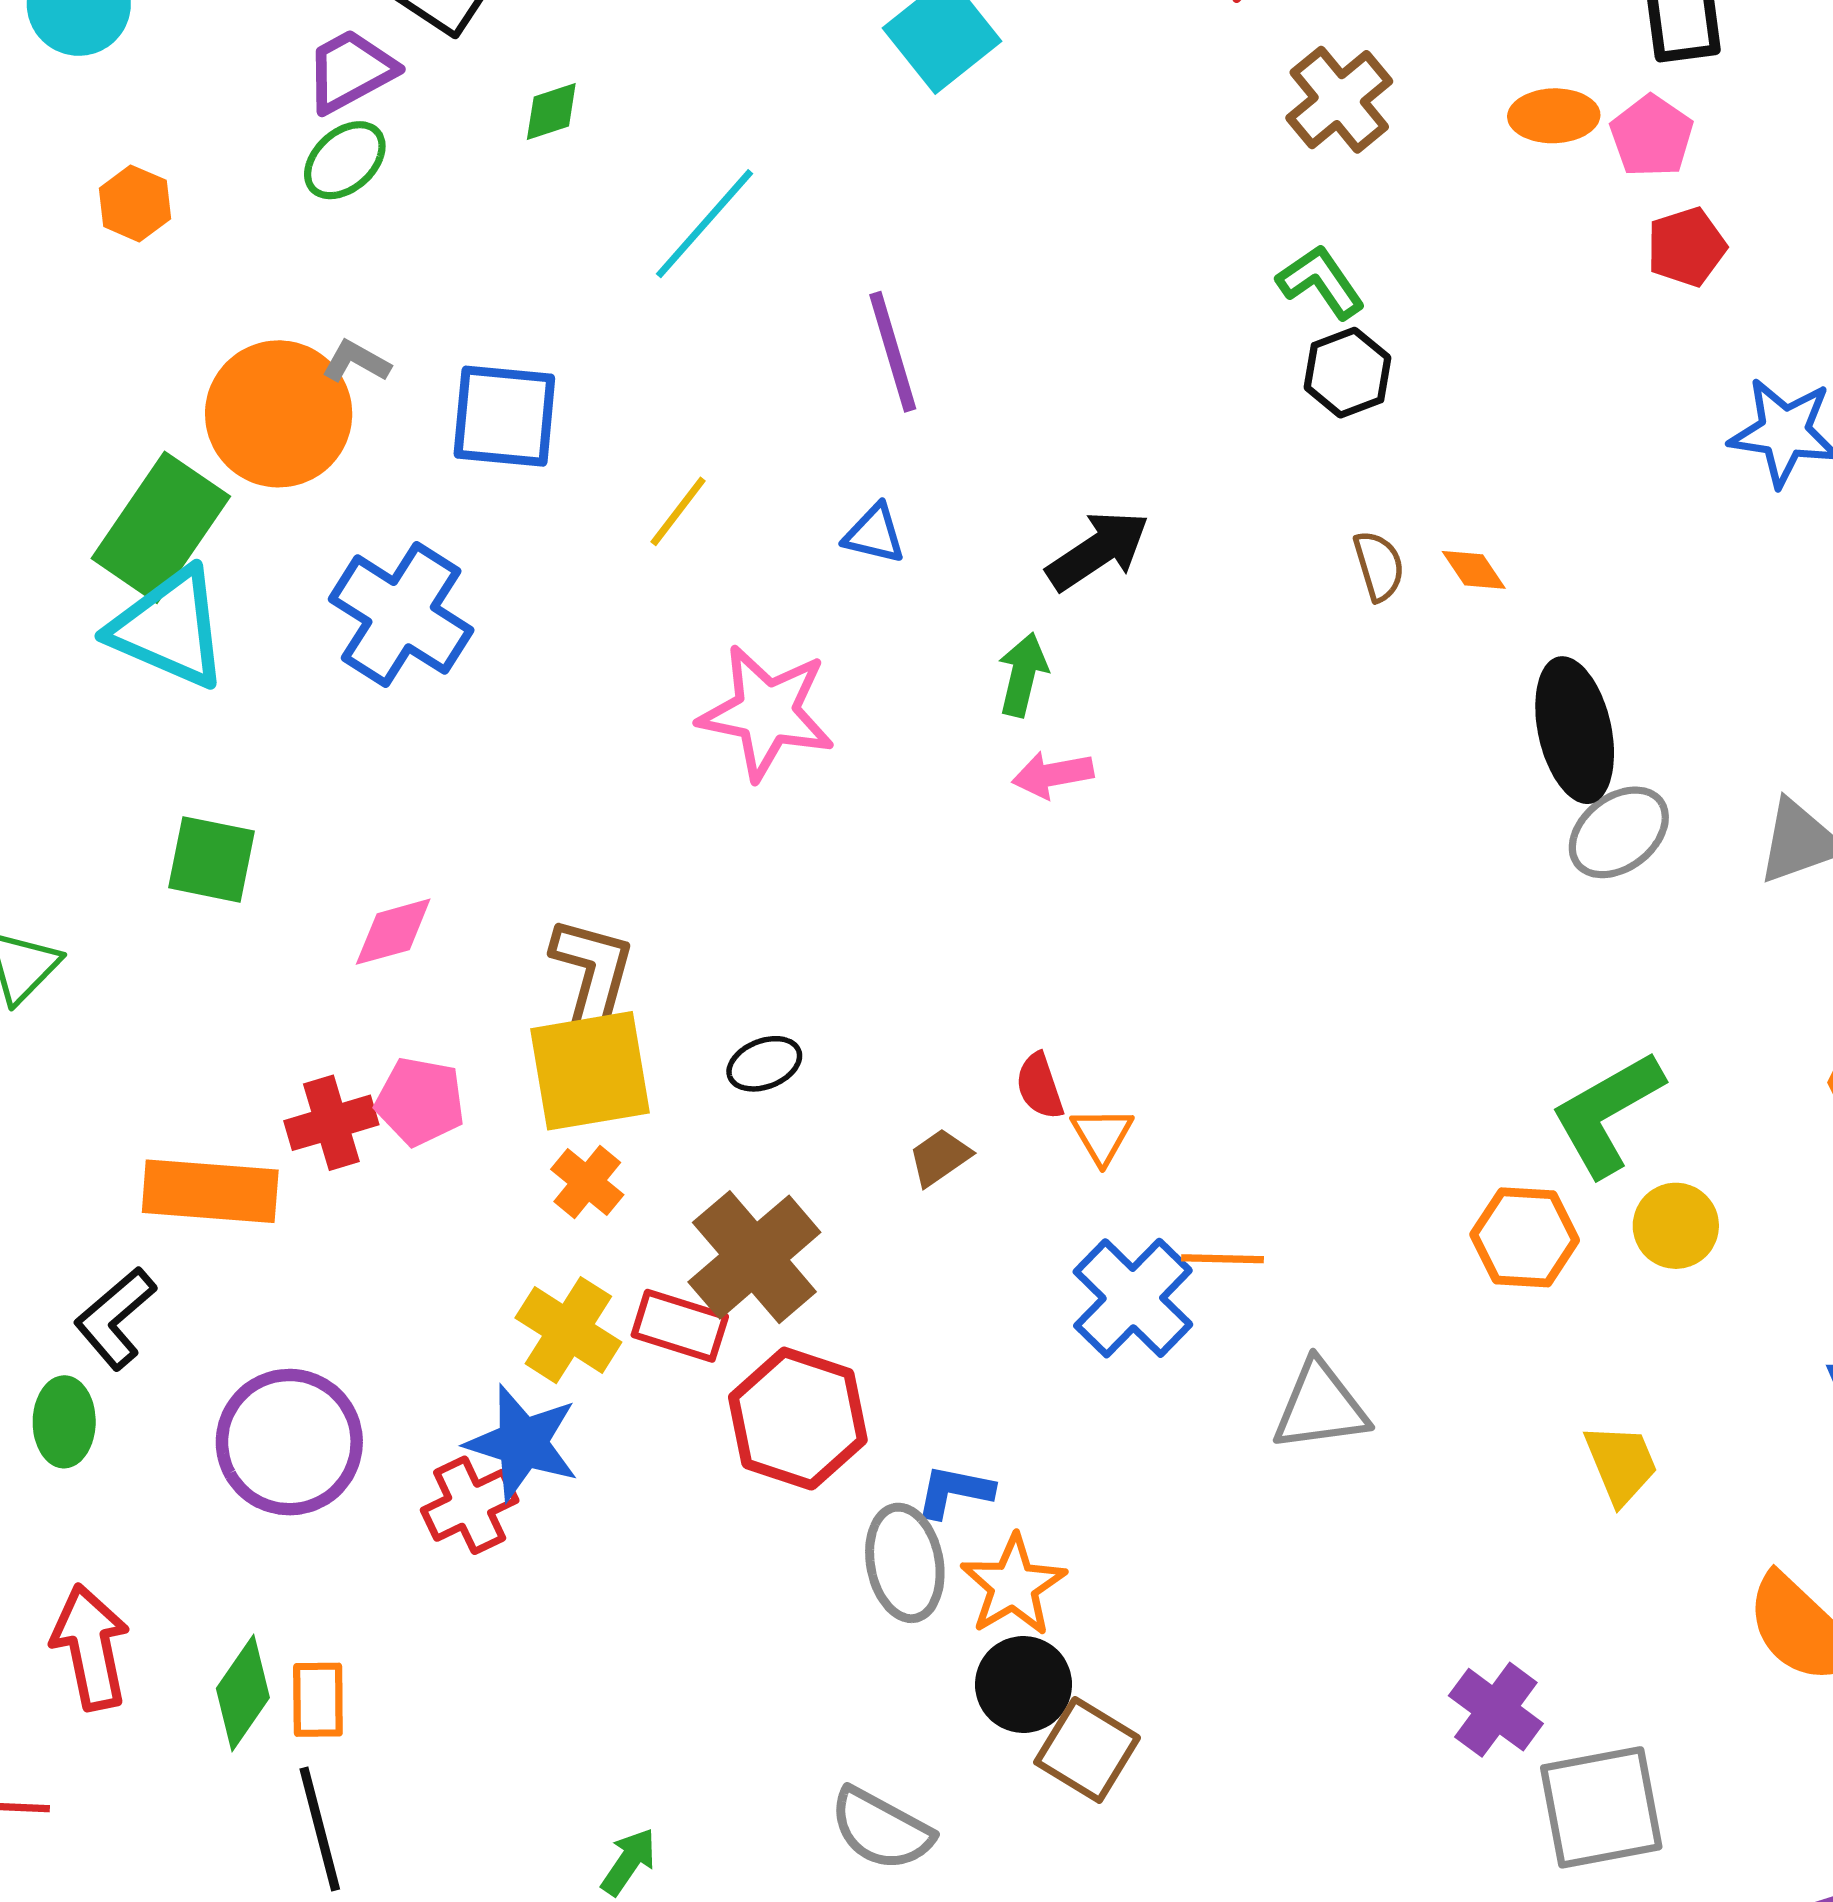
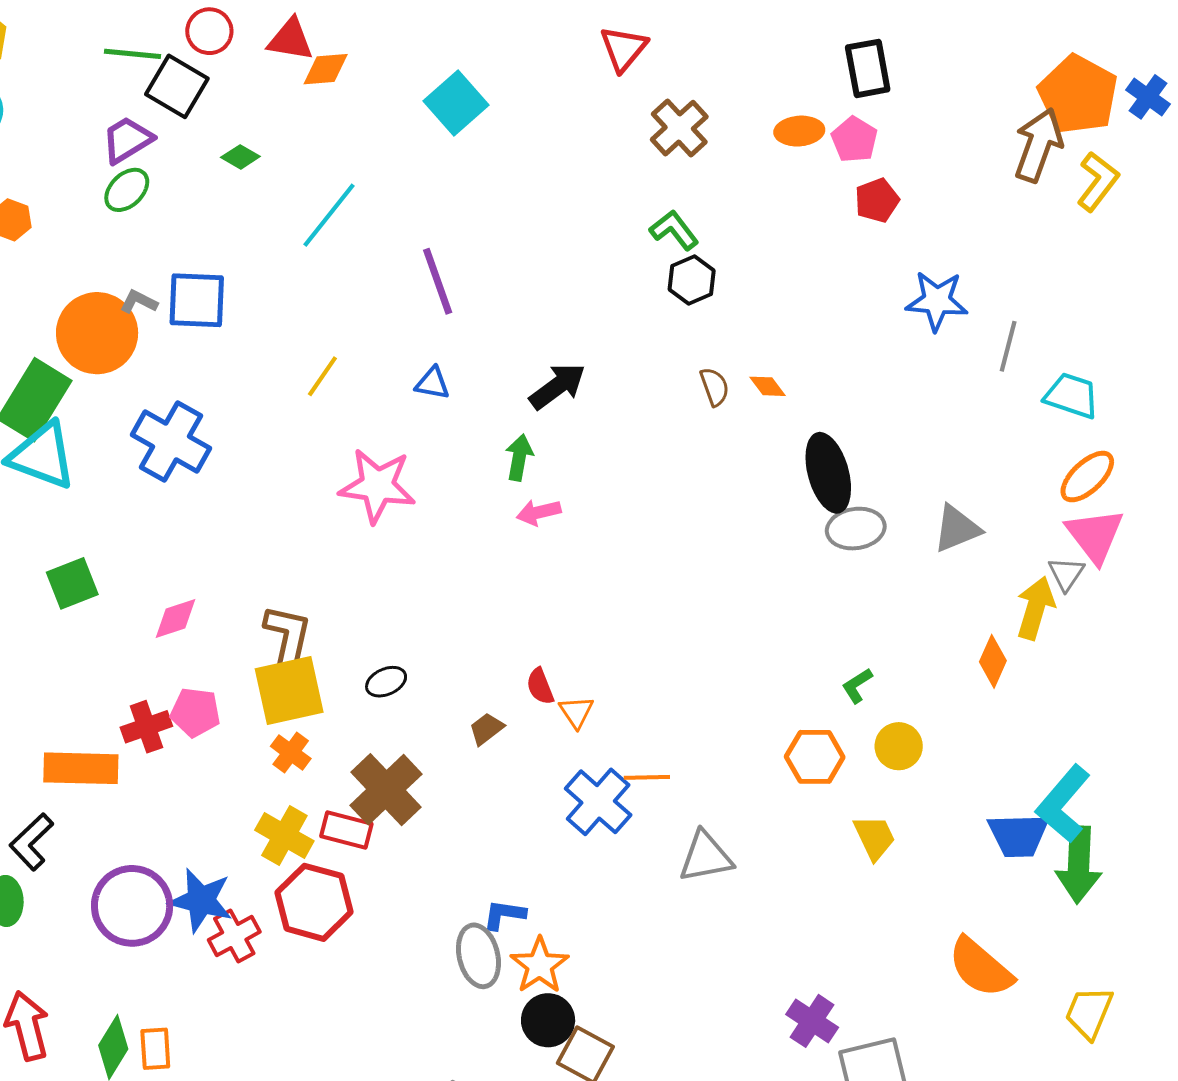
green diamond: (551, 111) -> (240, 157), turned 51
blue square: (504, 416) -> (197, 300), moved
gray ellipse: (1619, 832) -> (856, 529), turned 32
green square: (211, 859) -> (72, 583), turned -30
green L-shape: (1607, 1113) -> (857, 686), size x0.5
red hexagon: (798, 1419) -> (314, 902), moved
blue star: (522, 1443) -> (201, 900), moved
yellow trapezoid: (1621, 1464) -> (874, 837), moved

